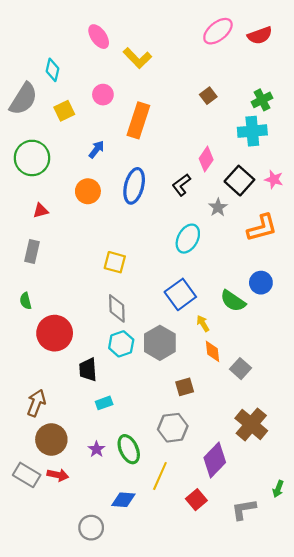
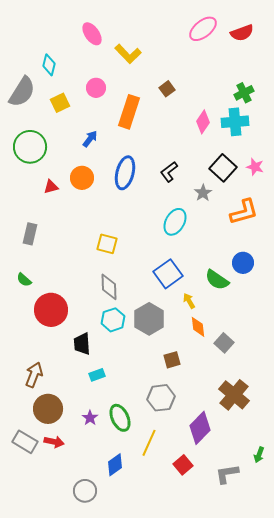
brown square: (208, 96) -> (167, 89), moved
pink diamond: (206, 159) -> (203, 122), moved
red triangle: (41, 211) -> (51, 187), moved
green semicircle: (26, 301) -> (24, 280), turned -35
blue diamond: (123, 500) -> (115, 465), turned -40

